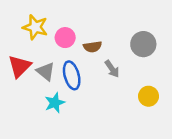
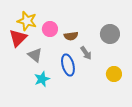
red triangle: (20, 66) -> (18, 38), moved
blue ellipse: (72, 75) -> (68, 65), moved

